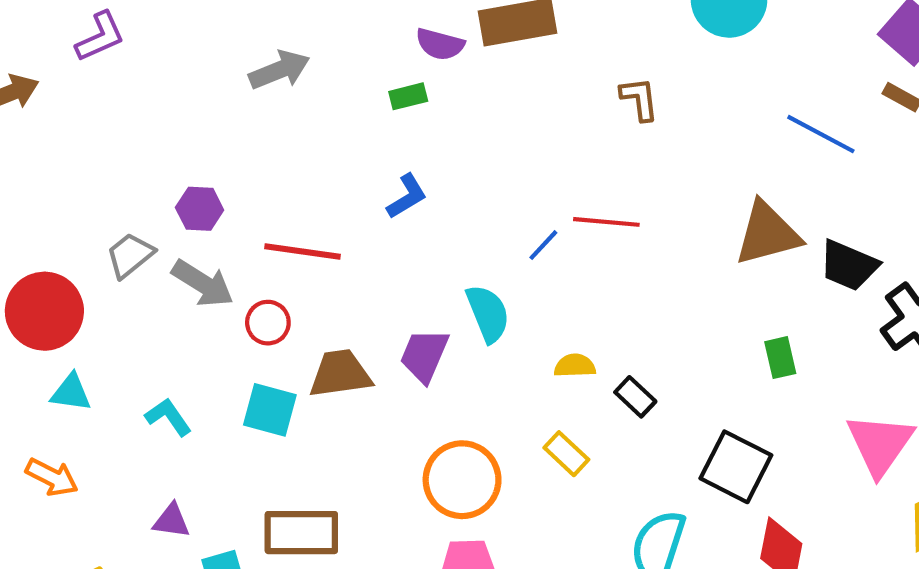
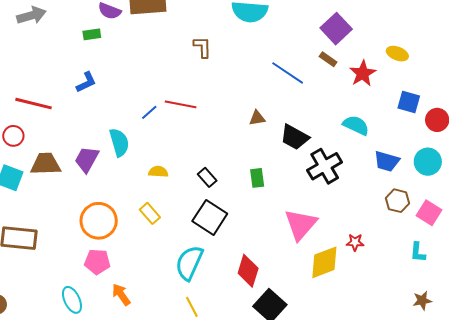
brown triangle: (767, 234) -> (257, 118), size x0.5
black rectangle: (635, 397) -> (207, 177), moved
black square: (736, 467) -> (210, 217), moved

